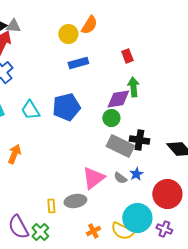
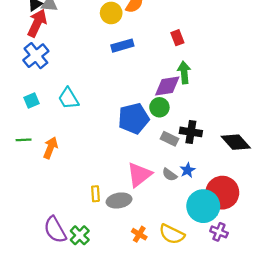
blue pentagon: (66, 107) -> (134, 119), moved
gray rectangle: (120, 146) -> (170, 139), size x0.6
yellow rectangle: (51, 206) -> (95, 194), moved
cyan circle: (137, 218) -> (203, 206), moved
orange cross: (93, 231) -> (139, 234), turned -32

